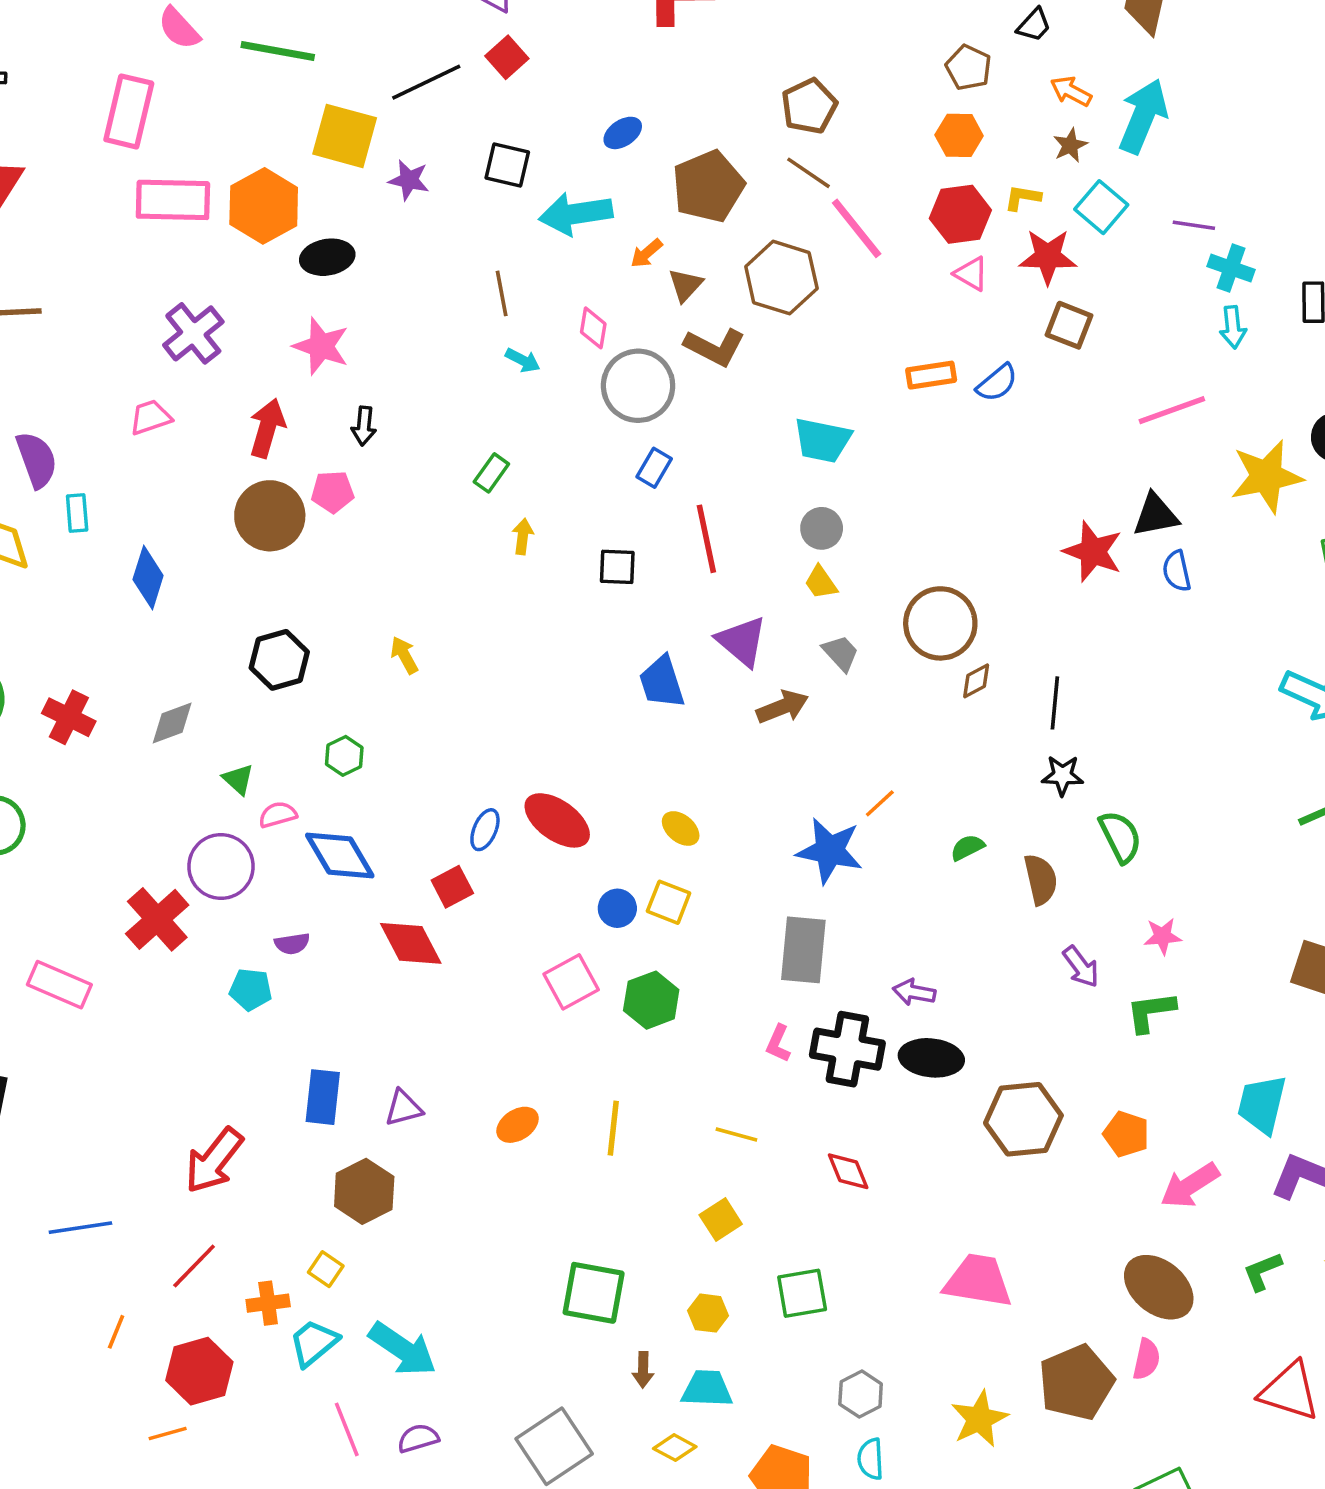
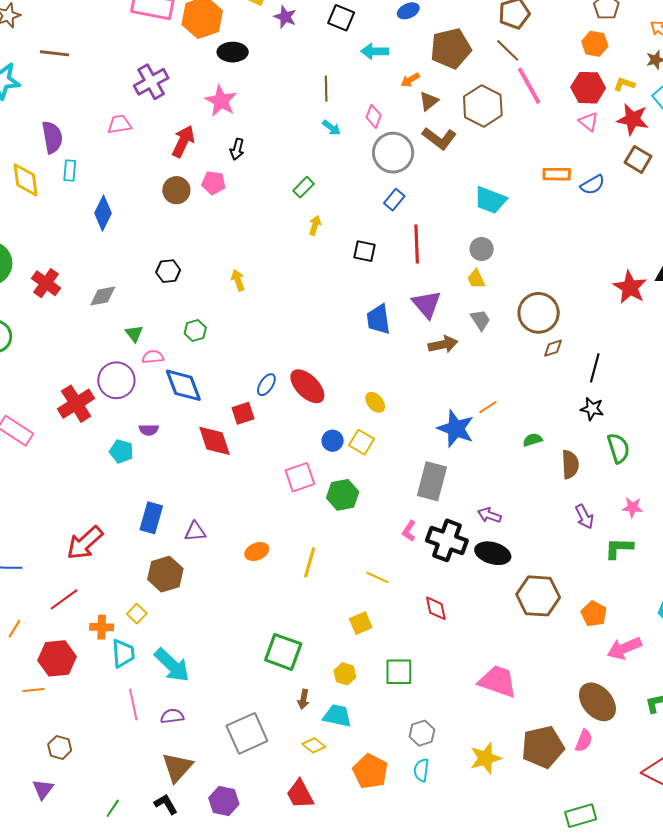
cyan arrow: (576, 214) -> (375, 51), size x0.7
brown circle: (270, 516) -> (176, 190), size x0.7
black hexagon: (279, 660) -> (168, 271), size x0.7
cyan trapezoid: (314, 1343) -> (123, 653), turned 116

